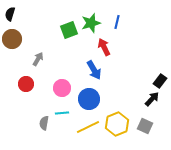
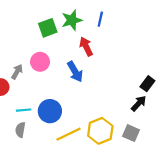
gray arrow: (38, 59) -> (17, 72), moved
pink circle: (62, 88) -> (40, 62), moved
blue circle: (89, 99) -> (50, 111), moved
cyan line: (62, 113) -> (24, 110), moved

